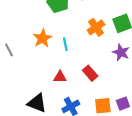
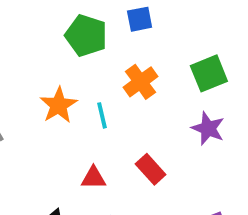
orange cross: (96, 27) -> (140, 82), moved

